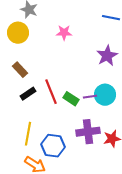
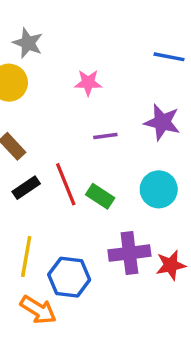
purple star: (107, 56) -> (162, 122), turned -30
purple line: (90, 97) -> (105, 136), moved

